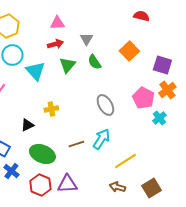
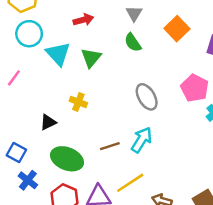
gray triangle: (86, 39) -> (134, 13), moved
green triangle: (67, 65) -> (91, 58), moved
yellow cross: (51, 109) -> (78, 102), turned 32
yellow line: (125, 161) -> (130, 183), moved

